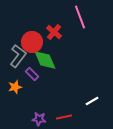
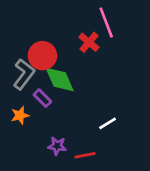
red cross: (54, 32) -> (89, 42), moved
white line: (92, 101) -> (108, 123), moved
purple star: (39, 119) -> (57, 146), moved

